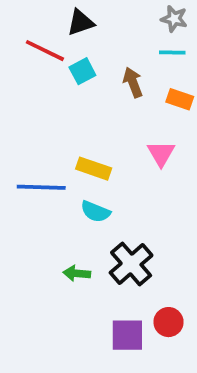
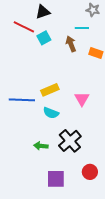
cyan line: (172, 52) -> (82, 28), moved
pink triangle: (161, 154) -> (82, 99), moved
yellow rectangle: (94, 169) -> (50, 90), turned -42
purple square: (127, 335) -> (56, 179), moved

